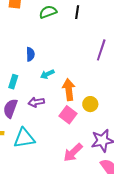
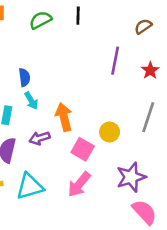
cyan arrow: (47, 74) -> (31, 101), moved, turned -88
orange arrow: (69, 90) -> (64, 117), moved
pink arrow: (73, 152) -> (79, 184), moved

